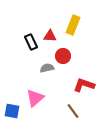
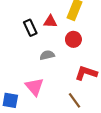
red circle: (63, 56) -> (73, 39), moved
pink triangle: (35, 98) -> (34, 87), turned -30

